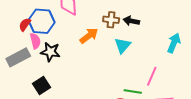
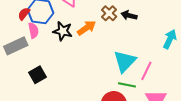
brown cross: (111, 20) -> (109, 13), turned 35
cyan triangle: (123, 45) -> (125, 61), moved, size x1.4
black star: (50, 52) -> (63, 31), moved

